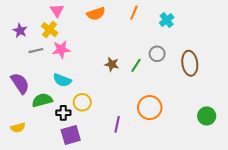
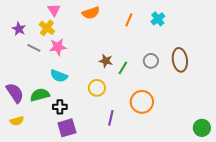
orange line: (134, 13) -> (129, 20), moved
gray line: (36, 51) -> (34, 48), turned 40
gray circle: (157, 54) -> (151, 61), moved
green line: (136, 65) -> (123, 68), moved
purple semicircle: (20, 83) -> (15, 93), moved
yellow circle: (82, 102) -> (97, 88), moved
green circle: (207, 116) -> (202, 128), moved

